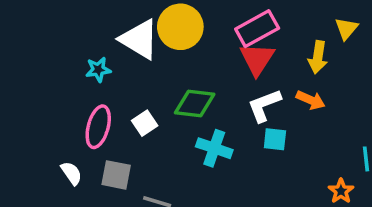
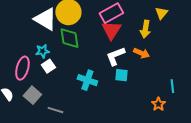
cyan star: (98, 70) -> (42, 51), moved
green diamond: (195, 104) -> (69, 38), moved, turned 75
gray square: (116, 175) -> (32, 95), turned 30

